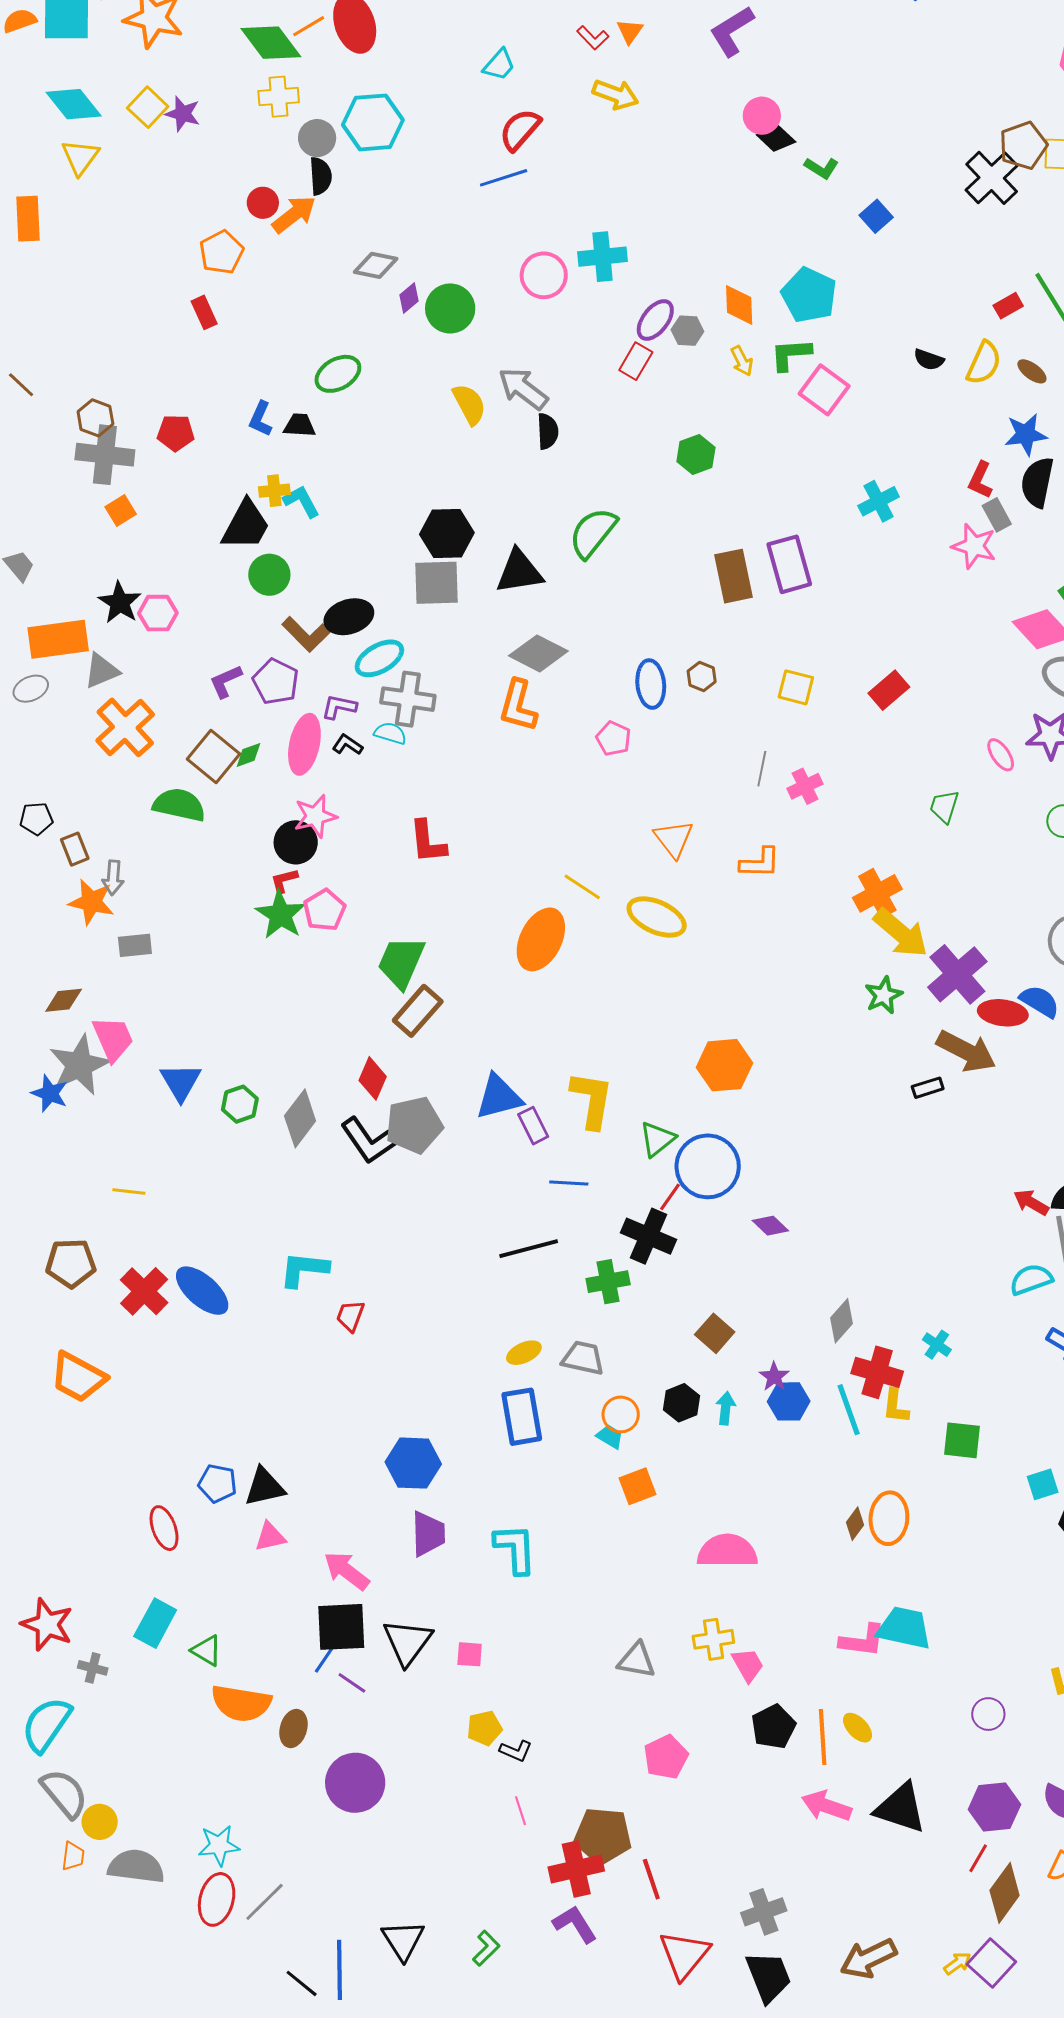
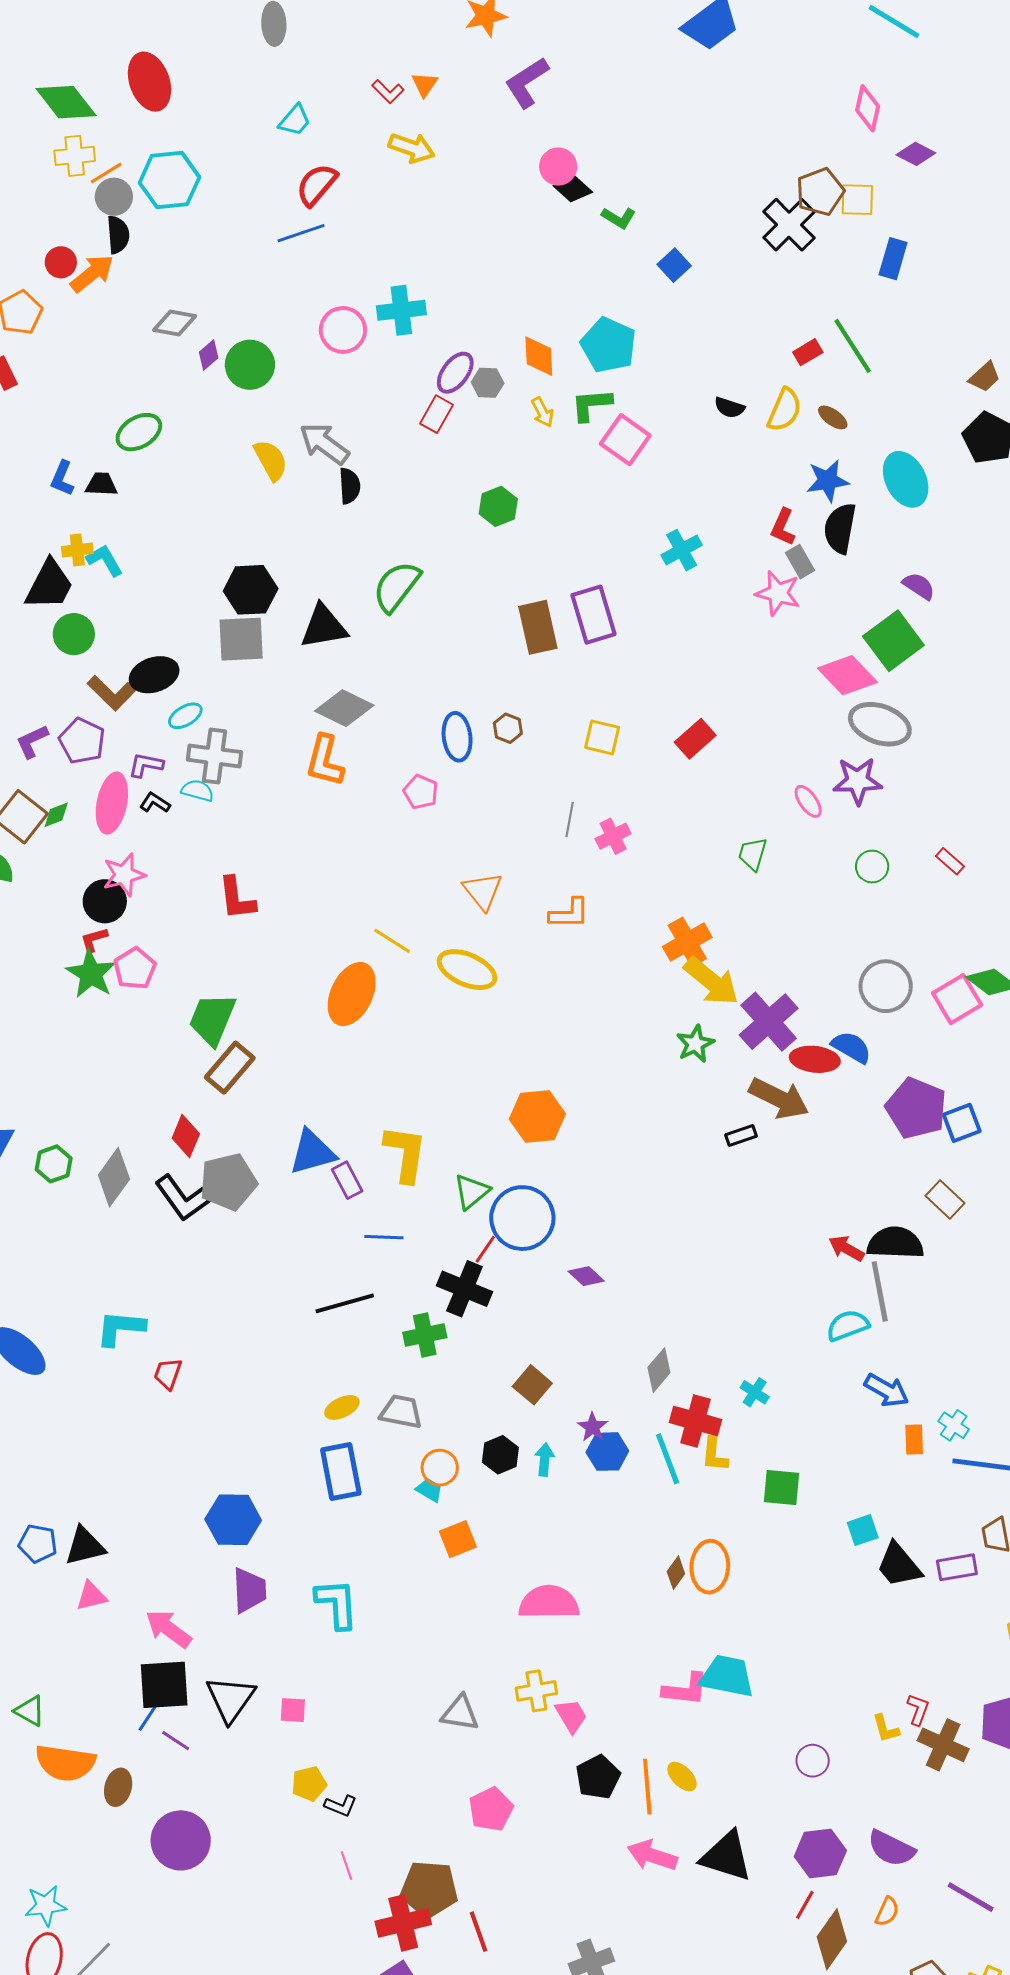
orange line: (309, 26) -> (106, 173), moved
cyan ellipse: (379, 658) -> (185, 716), size x0.7

